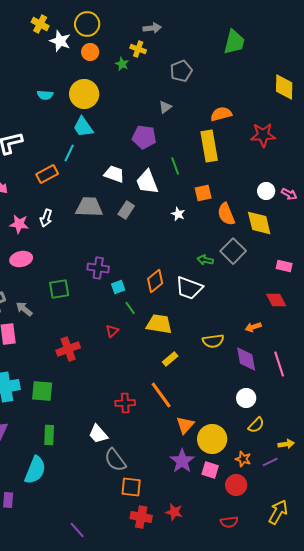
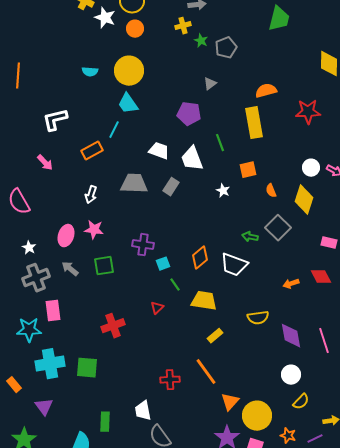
yellow cross: (138, 49) -> (183, 26), turned -35
green star: (122, 64) -> (201, 41), moved
orange semicircle: (226, 214) -> (271, 191), size x0.6
yellow diamond: (259, 223) -> (304, 200), turned 32
pink star: (19, 224) -> (94, 230), moved
pink ellipse: (21, 259) -> (66, 236), turned -60
gray arrow: (24, 309) -> (70, 269), moved
orange arrow: (253, 327) -> (291, 284), moved
white trapezoid: (98, 434) -> (143, 411), turned 30
green rectangle: (49, 435) -> (105, 422), moved

